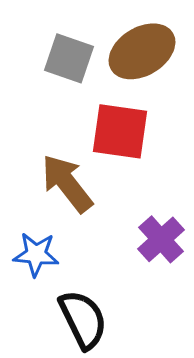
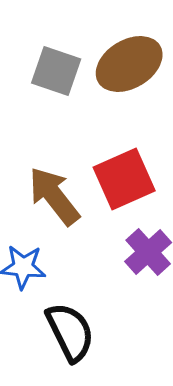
red square: (120, 131) -> (124, 179), moved, turned -32

